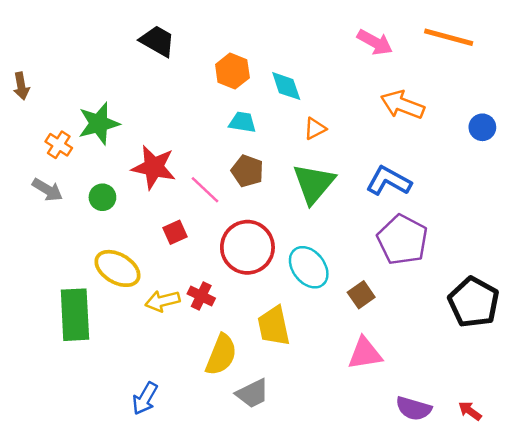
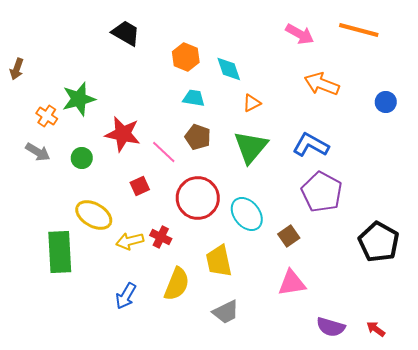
brown arrow: (21, 86) -> (17, 69), turned 30
gray trapezoid: (252, 393) -> (226, 312), moved
blue arrow: (145, 398) -> (126, 296), moved

